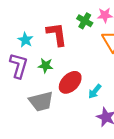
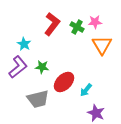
red L-shape: (57, 34) -> (52, 24), moved, turned 45
purple L-shape: (19, 66) -> (18, 67), turned 35

